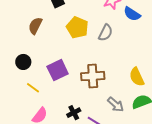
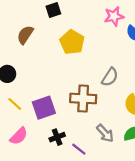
gray semicircle: (105, 33) -> (110, 77), moved
purple square: (58, 70) -> (44, 108), moved

